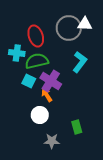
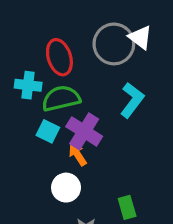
white triangle: (85, 24) -> (140, 37), turned 35

